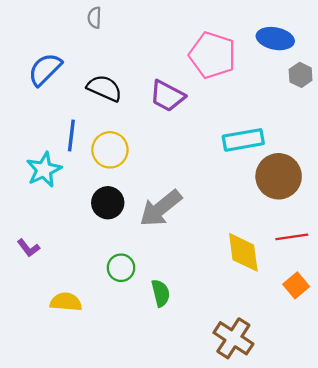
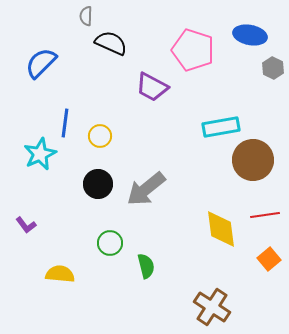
black semicircle: (104, 88) -> (111, 43), moved
yellow circle: (110, 150) -> (100, 136), size x0.7

